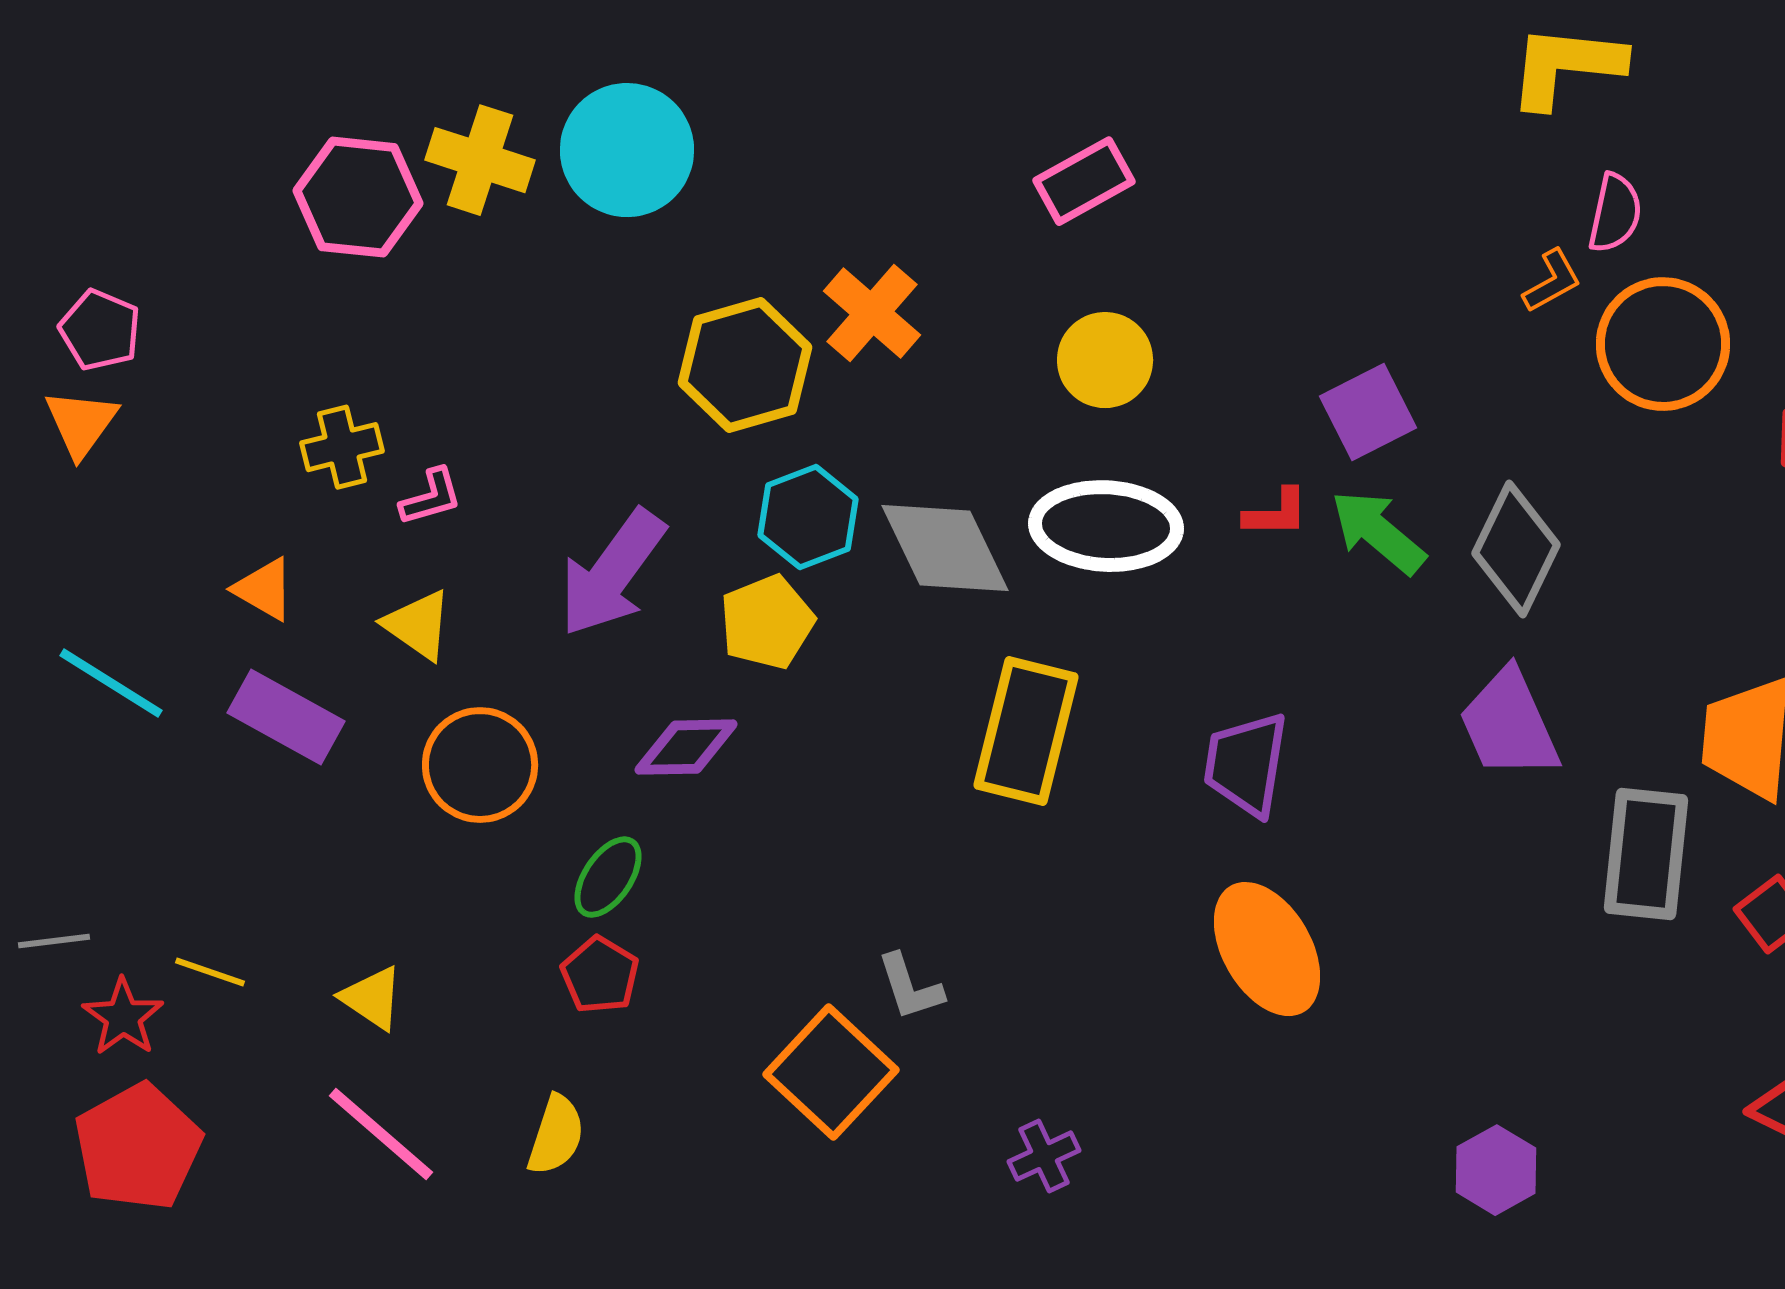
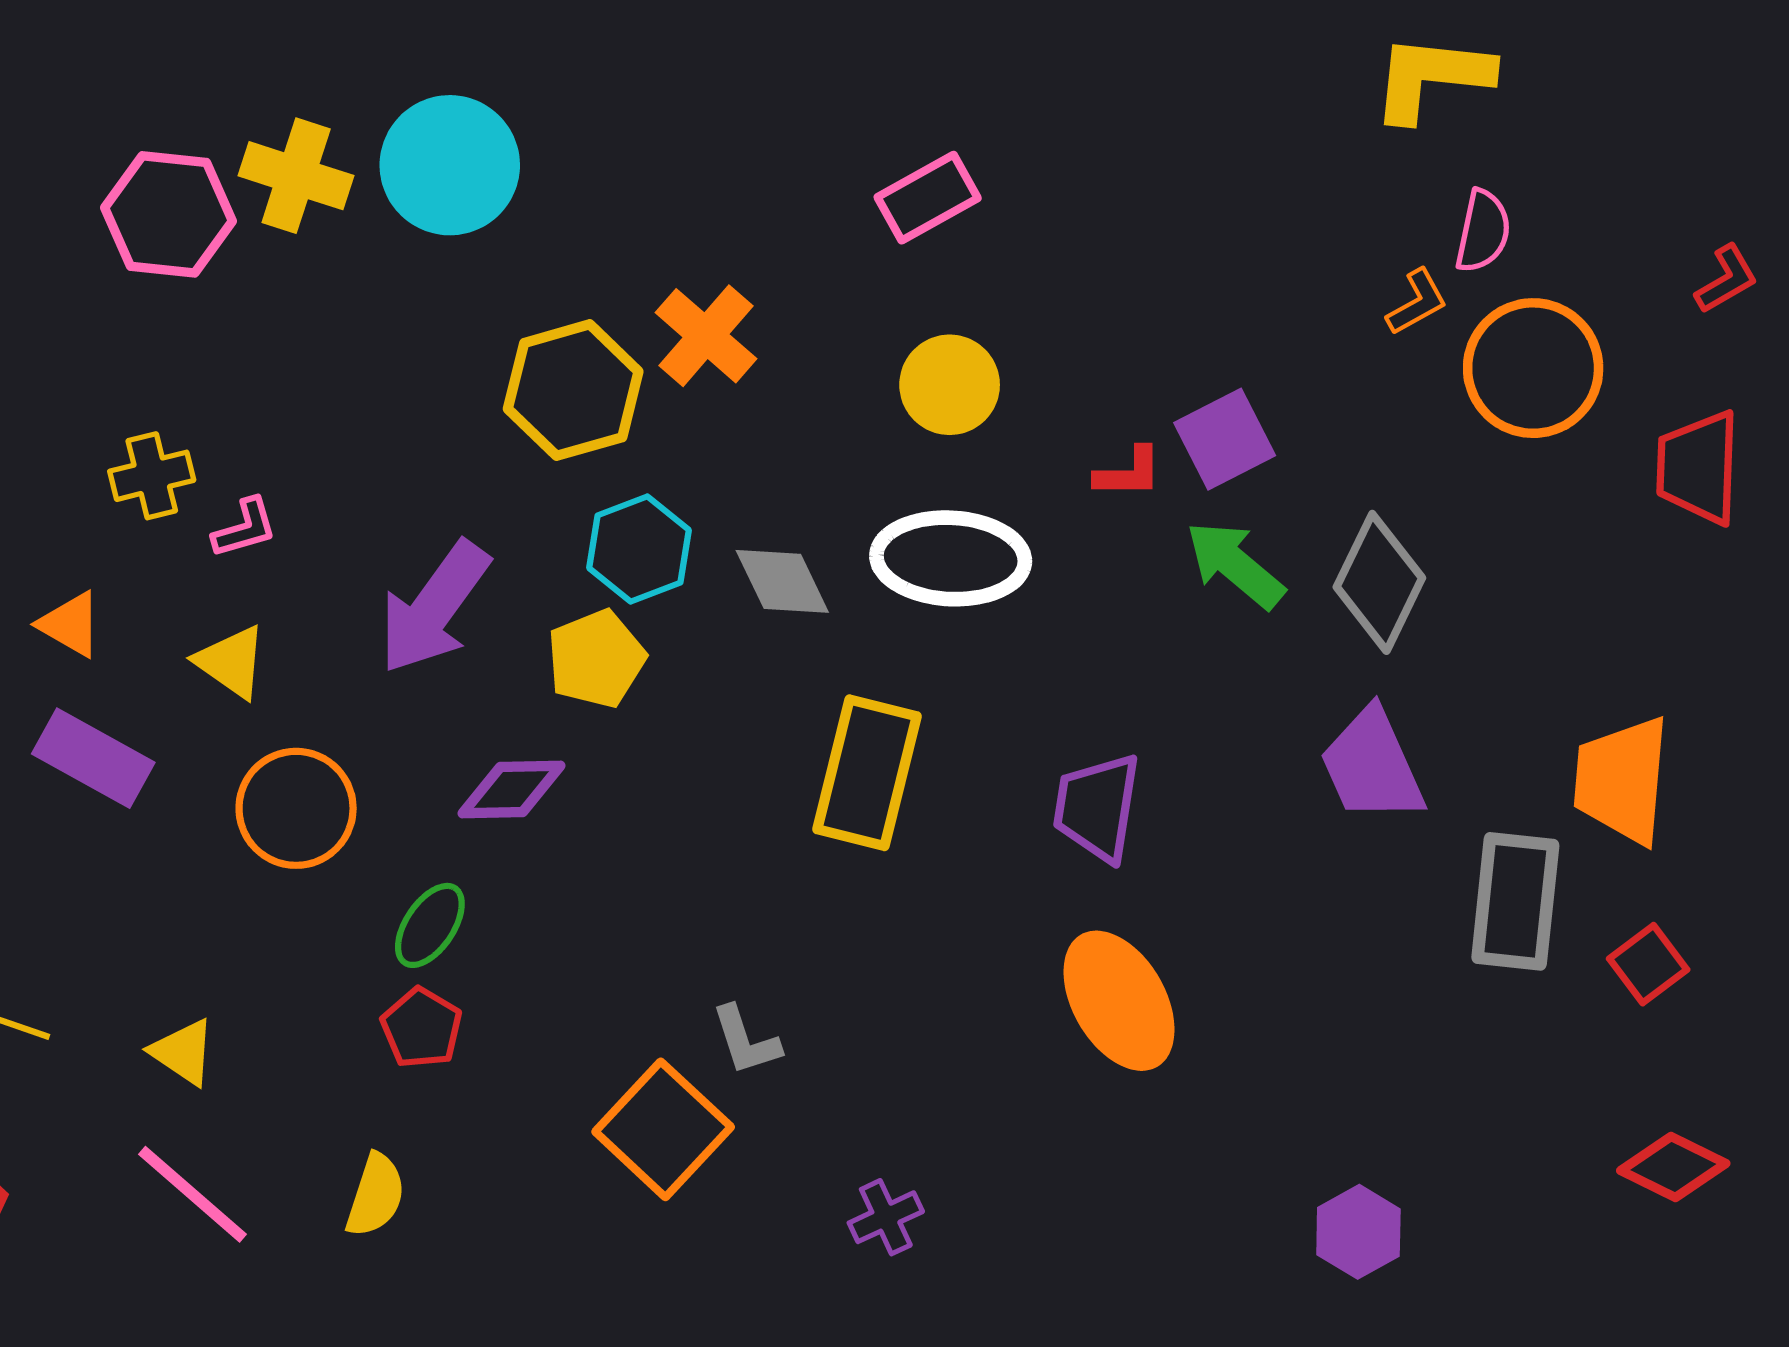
red L-shape: (1276, 513) -> (1128, 473), moved
gray diamond: (945, 548) -> (782, 581), size x0.7

